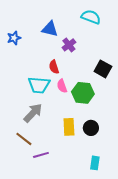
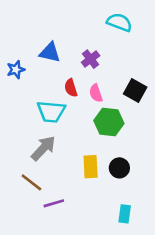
blue triangle: (50, 29) -> (50, 52), moved
blue star: (14, 38) -> (16, 70), moved
pink semicircle: (62, 86) -> (96, 93), moved

